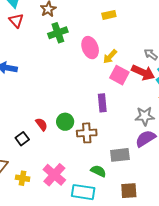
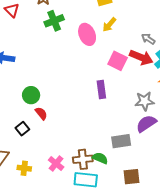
yellow arrow: (110, 57) -> (109, 25), moved
green circle: (65, 122) -> (31, 95), moved
brown cross: (87, 133) -> (83, 159), moved
pink cross: (54, 175) -> (56, 163), size x0.7

